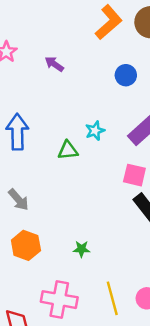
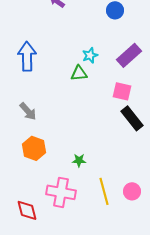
green triangle: (68, 150) -> (79, 73), moved
green star: (81, 249) -> (79, 160), moved

